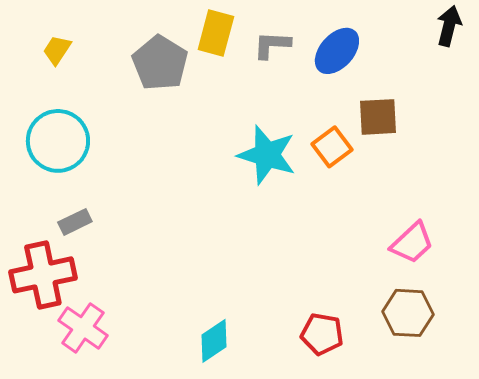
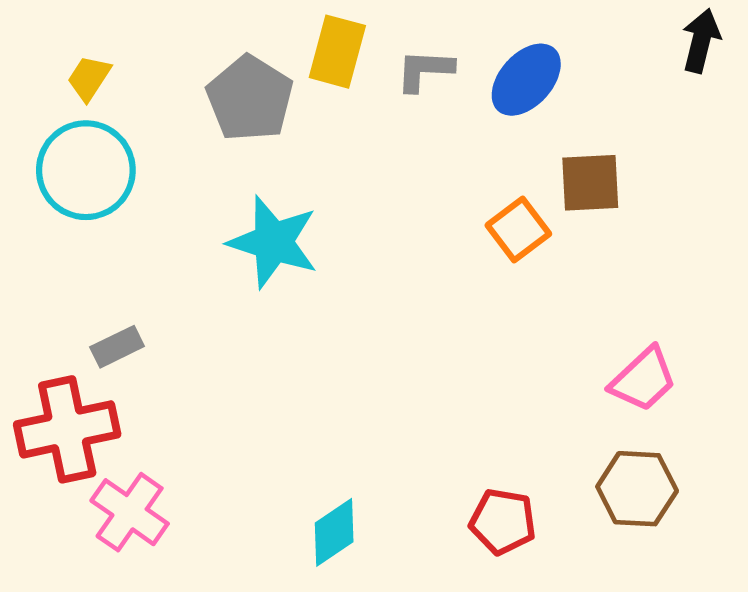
cyan circle: (58, 141) -> (86, 170), moved
cyan star: (267, 155) -> (273, 242), moved

